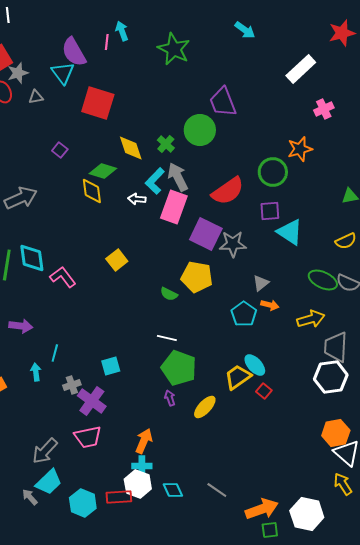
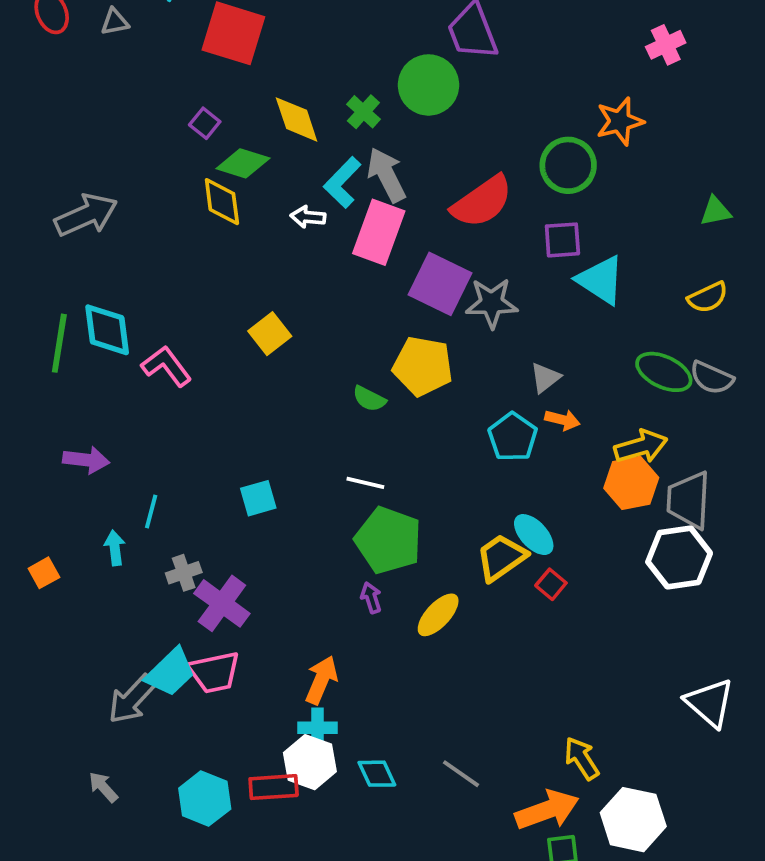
purple square: (60, 150) -> (205, 123), moved
cyan square: (111, 366) -> (258, 498), moved
orange hexagon: (336, 433) -> (631, 483), moved
cyan trapezoid: (49, 482) -> (170, 672), moved
yellow arrow: (343, 484) -> (582, 758), moved

